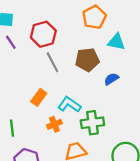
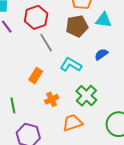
brown pentagon: (87, 60) -> (77, 26), moved
cyan L-shape: (69, 105) -> (71, 65), moved
green cross: (92, 123) -> (86, 96), turned -35

